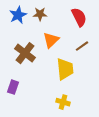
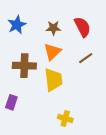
brown star: (40, 14) -> (53, 28), moved
brown cross: (25, 53) -> (24, 66), turned -35
yellow trapezoid: (65, 69) -> (53, 80), moved

